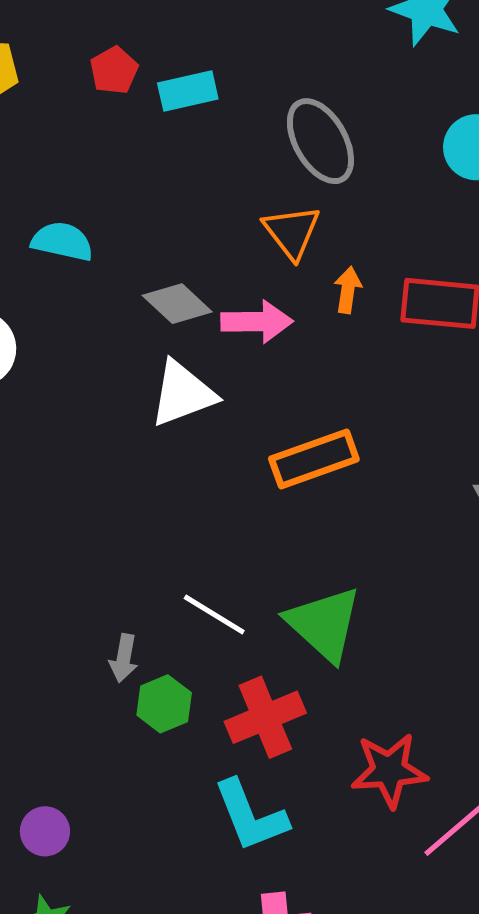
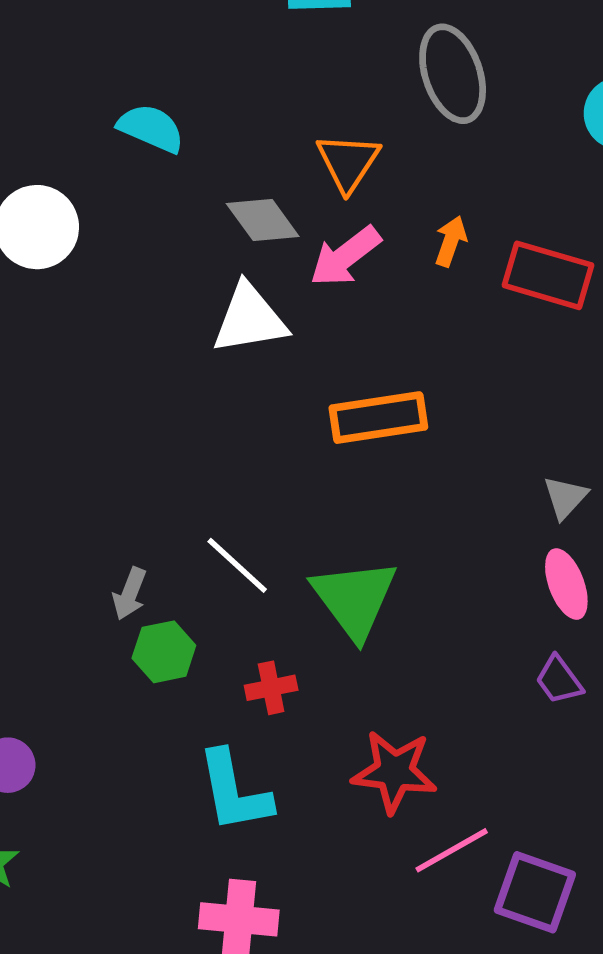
orange triangle: (292, 232) -> (348, 162), moved
pink arrow: (257, 322) -> (345, 256), turned 132
red cross: (265, 717) -> (271, 688), size x0.6

